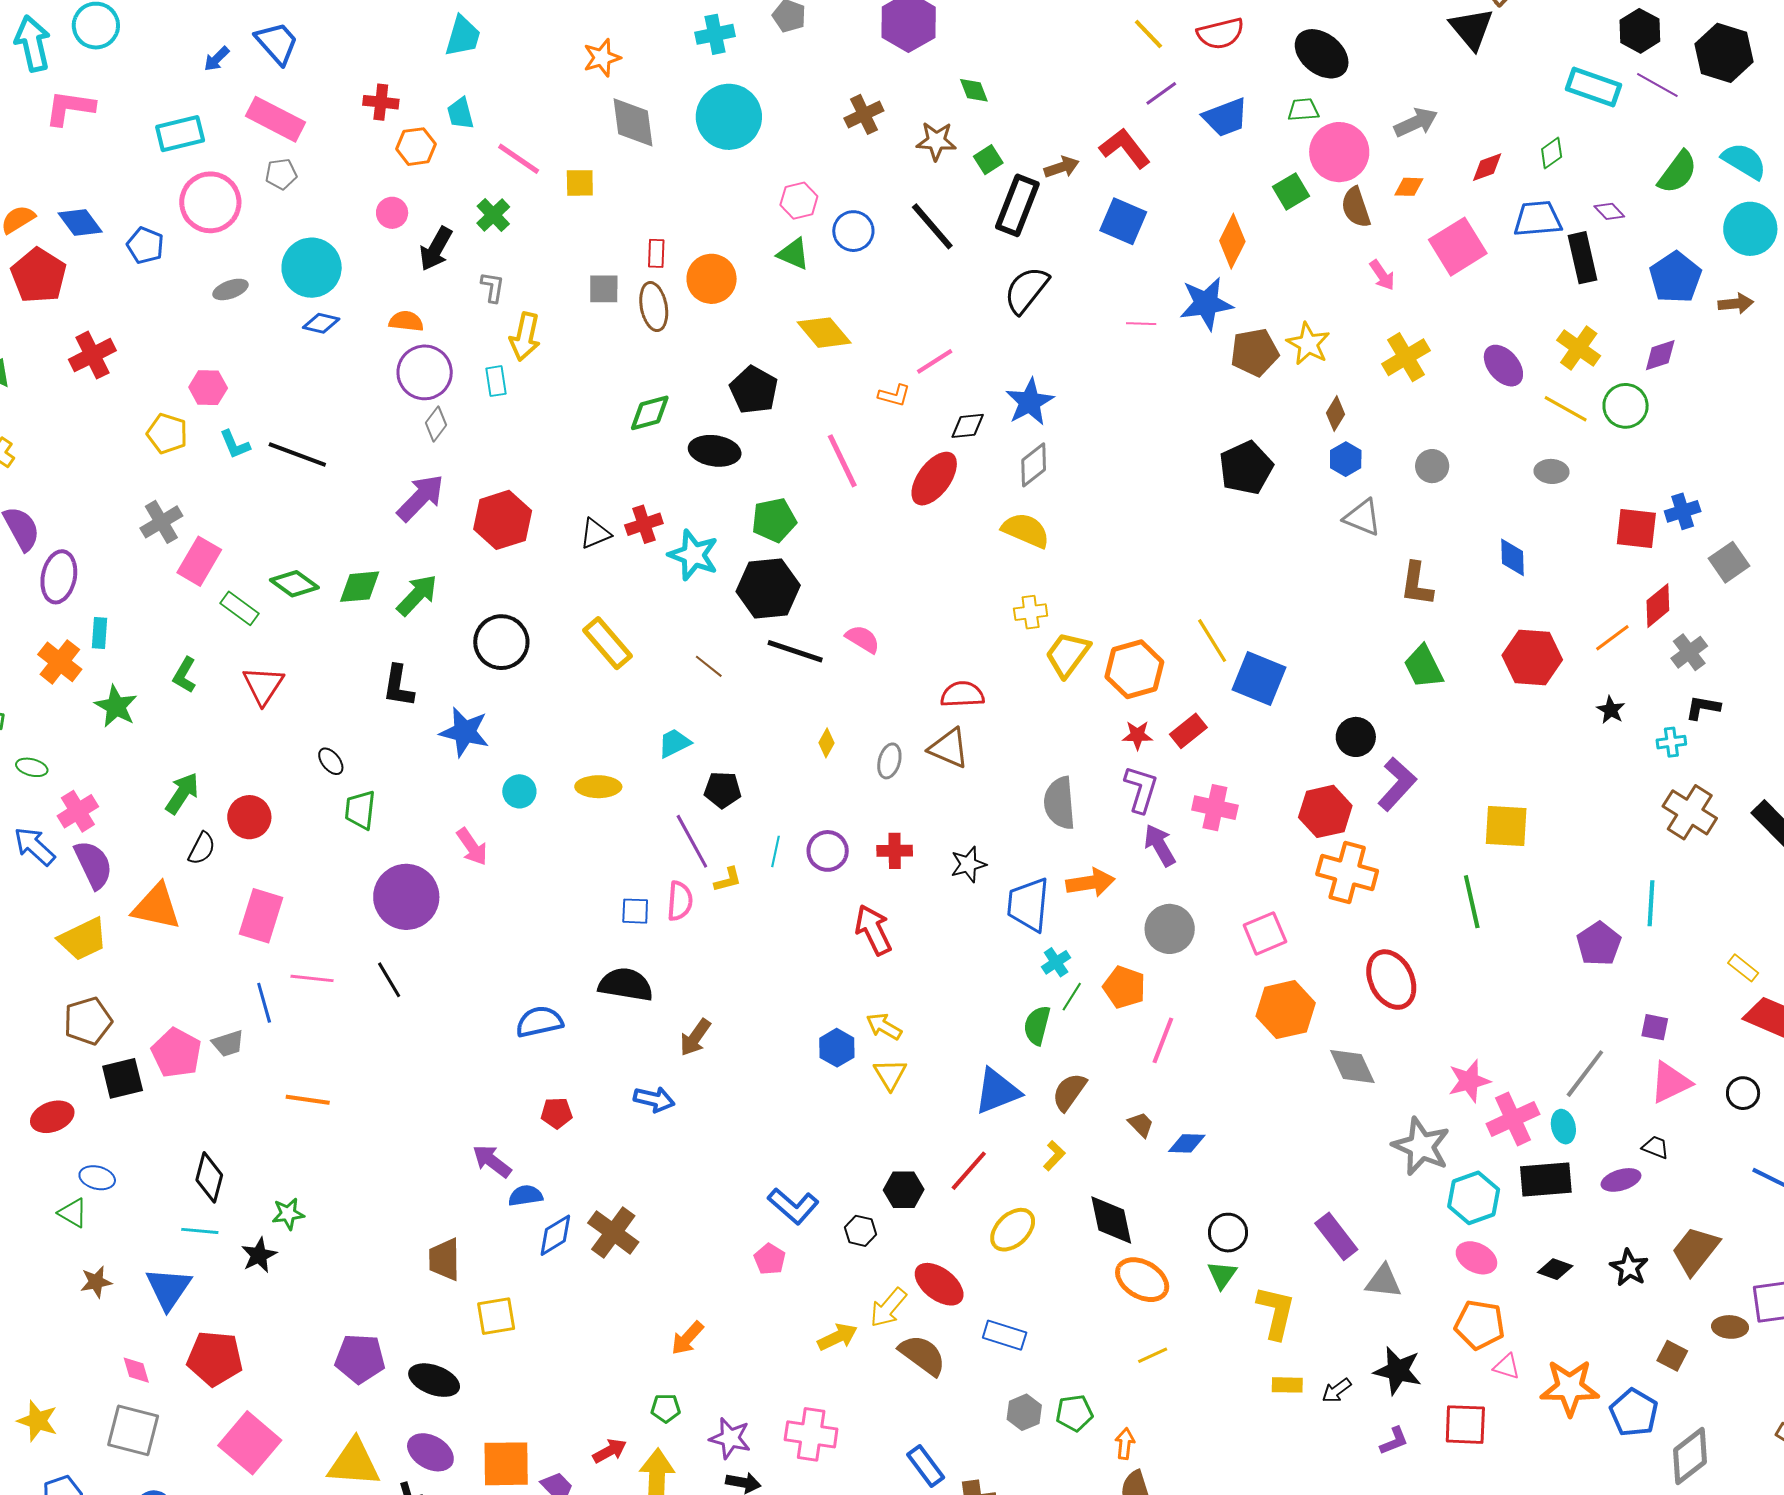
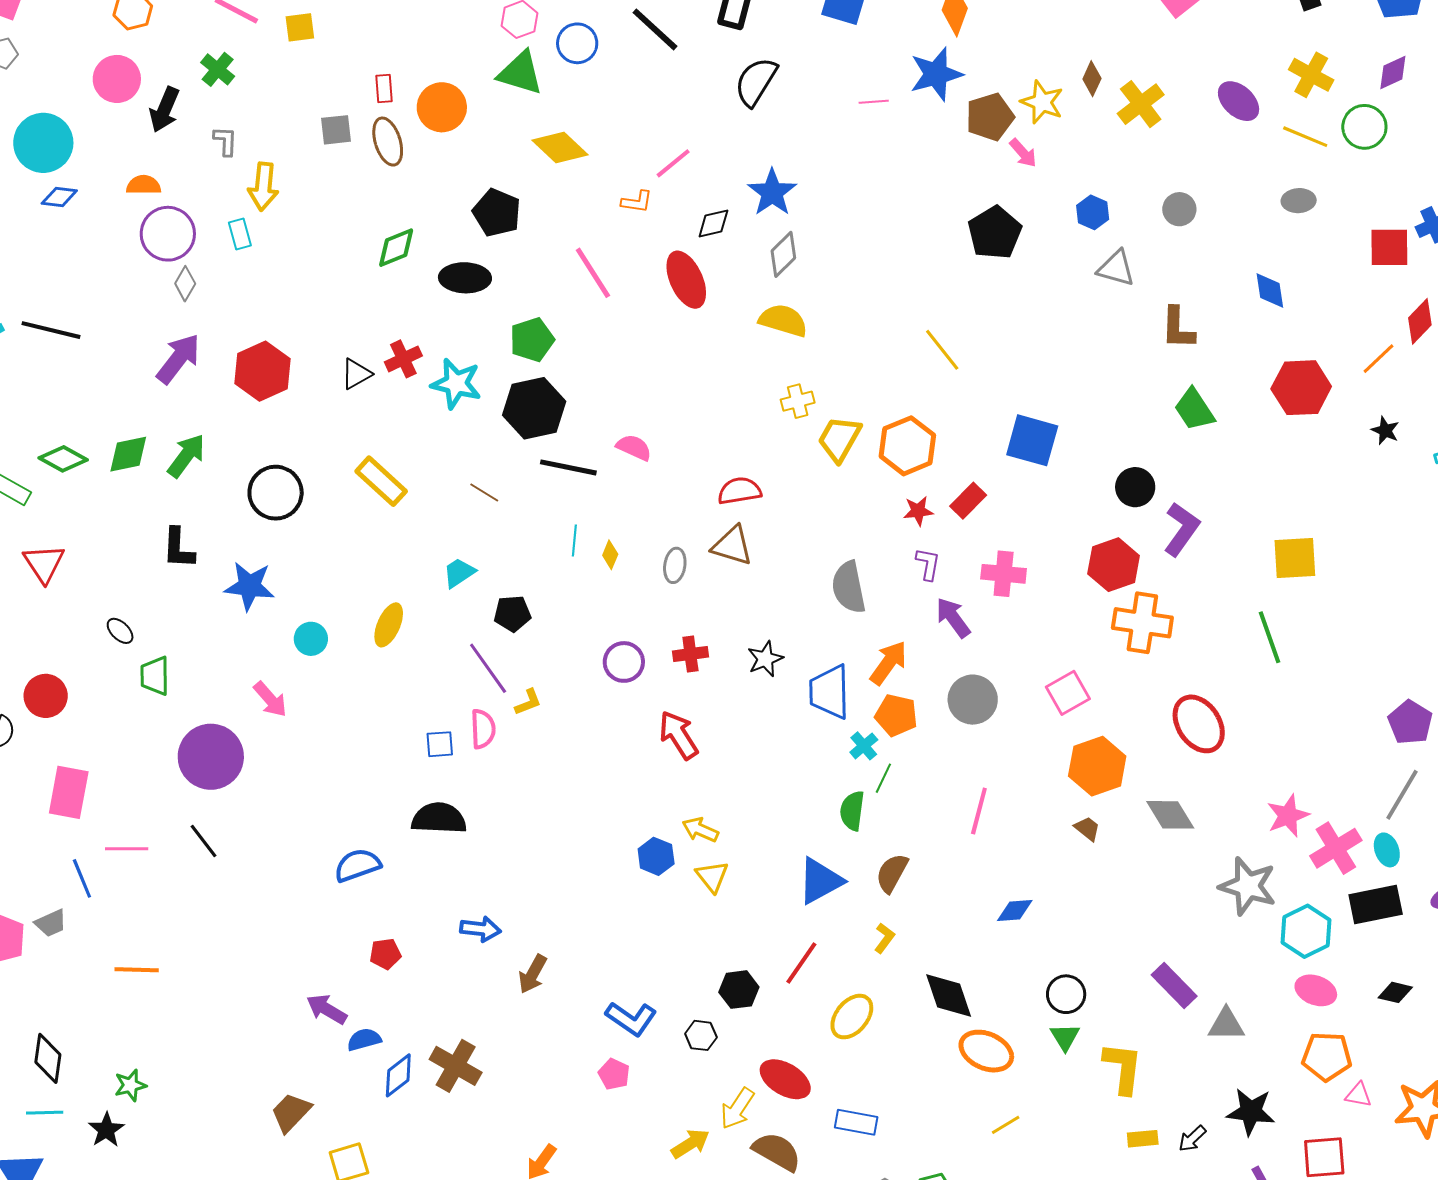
pink circle: (392, 213) -> (117, 79), size x1.5
green triangle: (793, 254) -> (520, 73), size x1.4
pink arrow: (1382, 275) -> (1023, 153), moved
brown diamond: (1336, 414) -> (1092, 79), moved
red ellipse: (934, 479) -> (686, 280), turned -54
yellow line: (1212, 641) -> (942, 350), moved
yellow ellipse: (598, 787) -> (389, 625), turned -60
purple L-shape: (1141, 789) -> (928, 564), size x0.7
cyan line: (776, 851) -> (574, 540), moved
orange arrow: (1090, 883) -> (889, 663), turned -39
purple pentagon: (1599, 944) -> (1410, 722), moved
orange pentagon: (1124, 987) -> (896, 715), moved
brown arrow: (695, 1037) -> (533, 974), moved
brown trapezoid: (1141, 1125) -> (1087, 829), moved
brown trapezoid: (444, 1259) -> (291, 1112), turned 51

